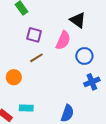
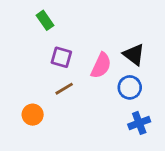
black triangle: (78, 20) -> (134, 55), moved

